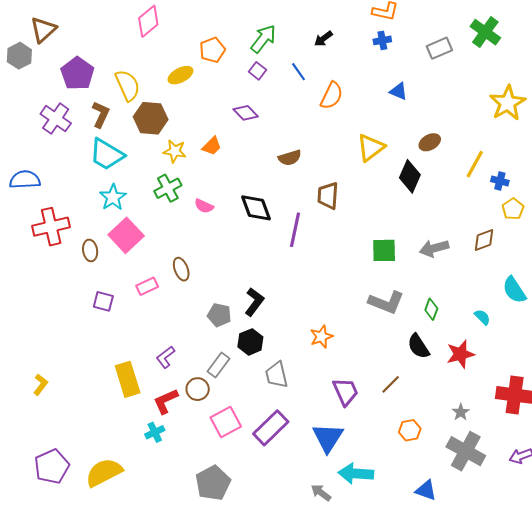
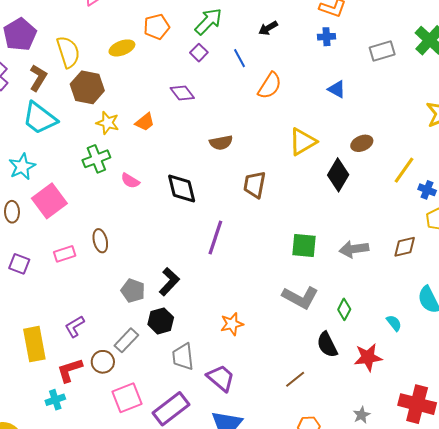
cyan star: (113, 197) -> (22, 167), moved
purple line: (295, 230) -> (215, 238), moved
purple trapezoid: (346, 392) -> (221, 378), moved, turned -32

